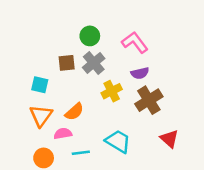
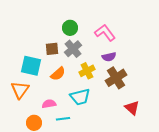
cyan square: (40, 85) -> (31, 66), size x1.5
orange semicircle: (74, 112) -> (58, 74), moved
orange triangle: (41, 116) -> (20, 90), moved
cyan trapezoid: (118, 141) -> (80, 97), moved, turned 135

